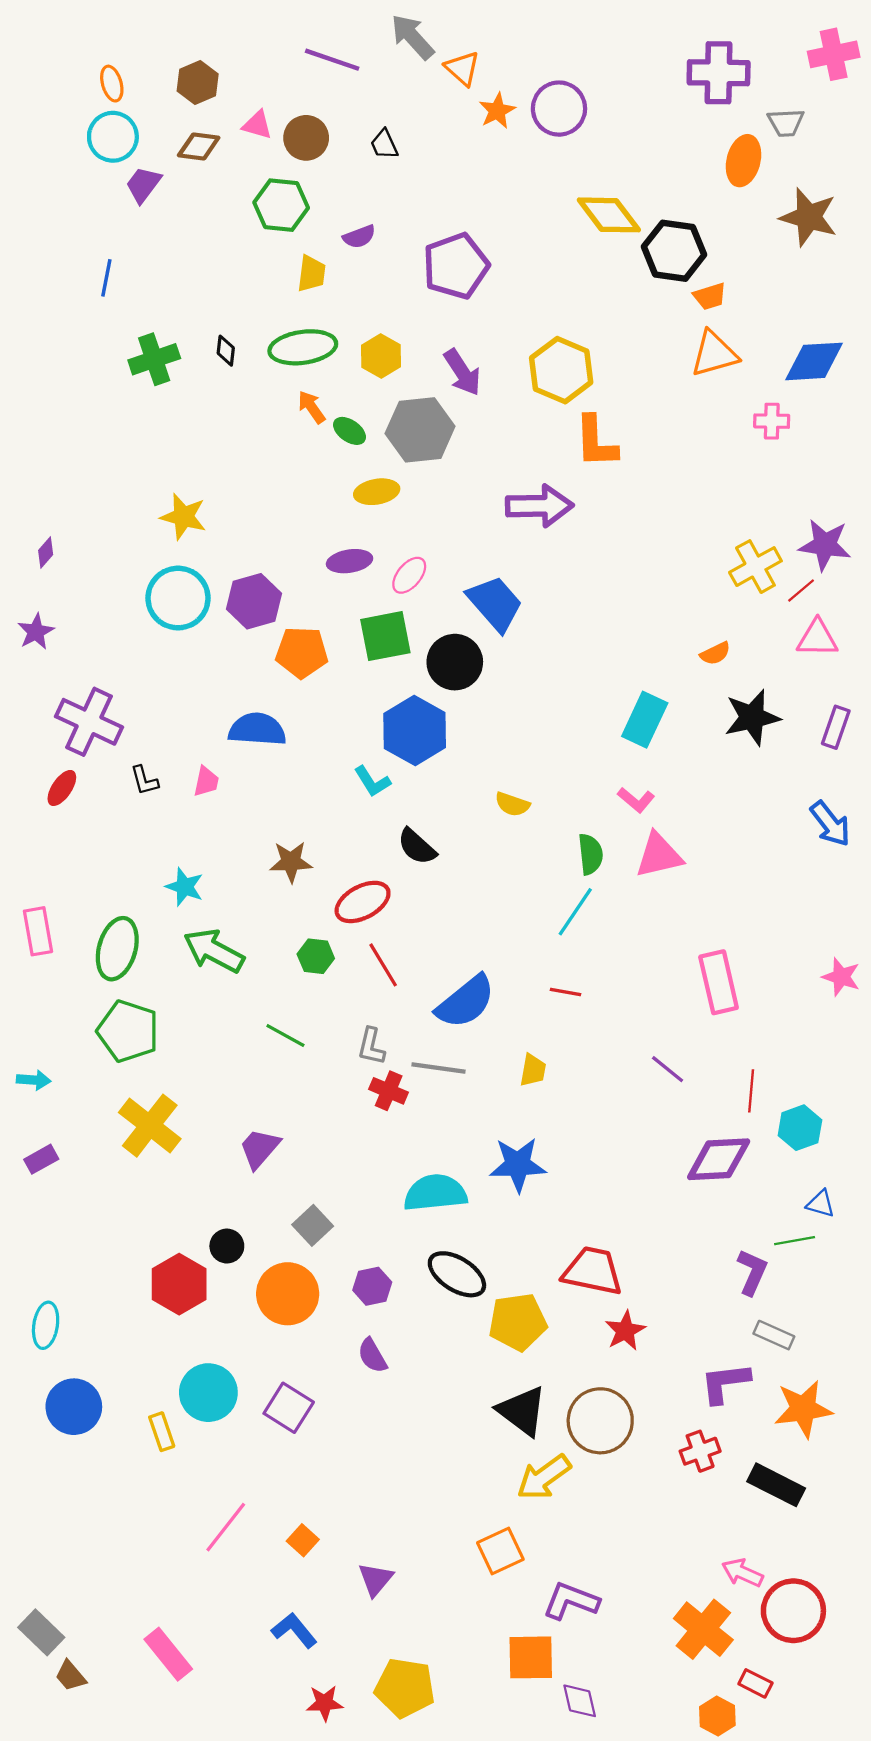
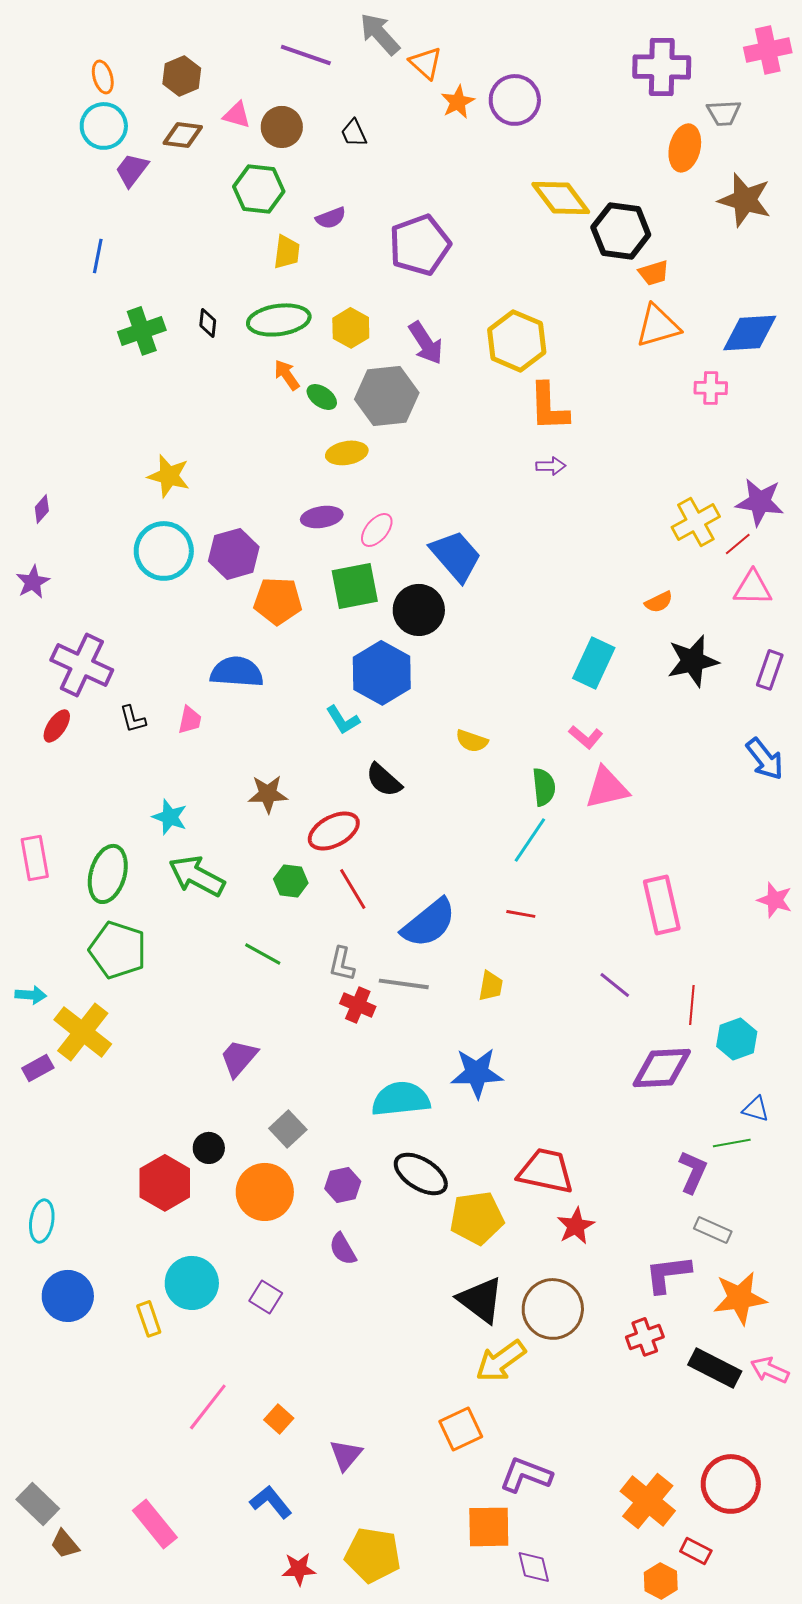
purple arrow: (539, 506) -> (551, 466), moved, size x0.5
yellow cross: (150, 1126) -> (83, 1032), moved
purple square: (289, 1408) -> (266, 1297), size x0.7
pink arrow: (742, 1573) -> (770, 1370), moved

